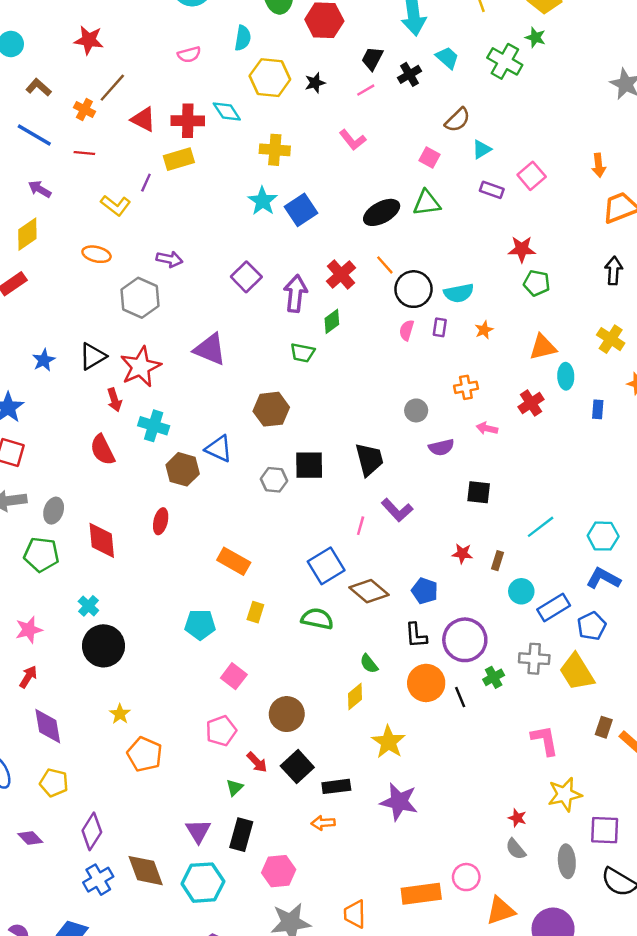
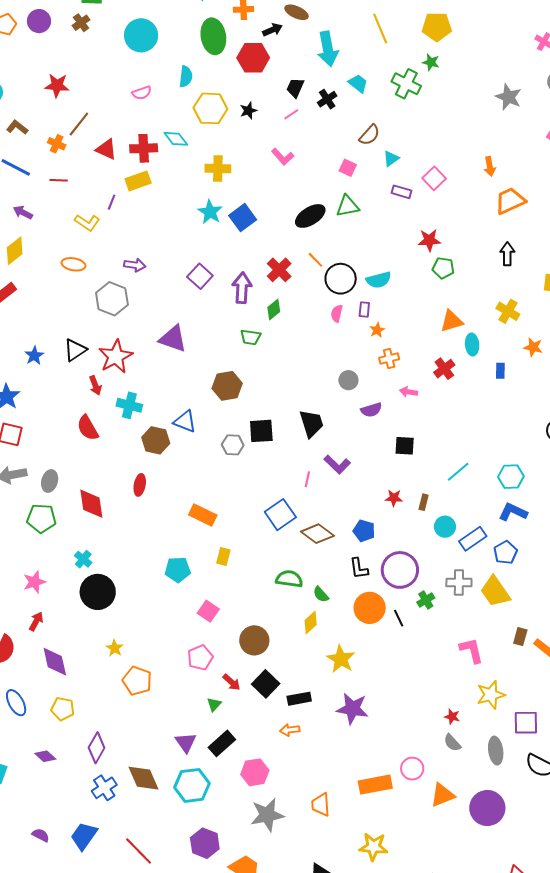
orange star: (484, 330) -> (377, 330), moved
green semicircle: (317, 619) -> (289, 579), moved
black rectangle: (241, 835) -> (222, 743), turned 36

